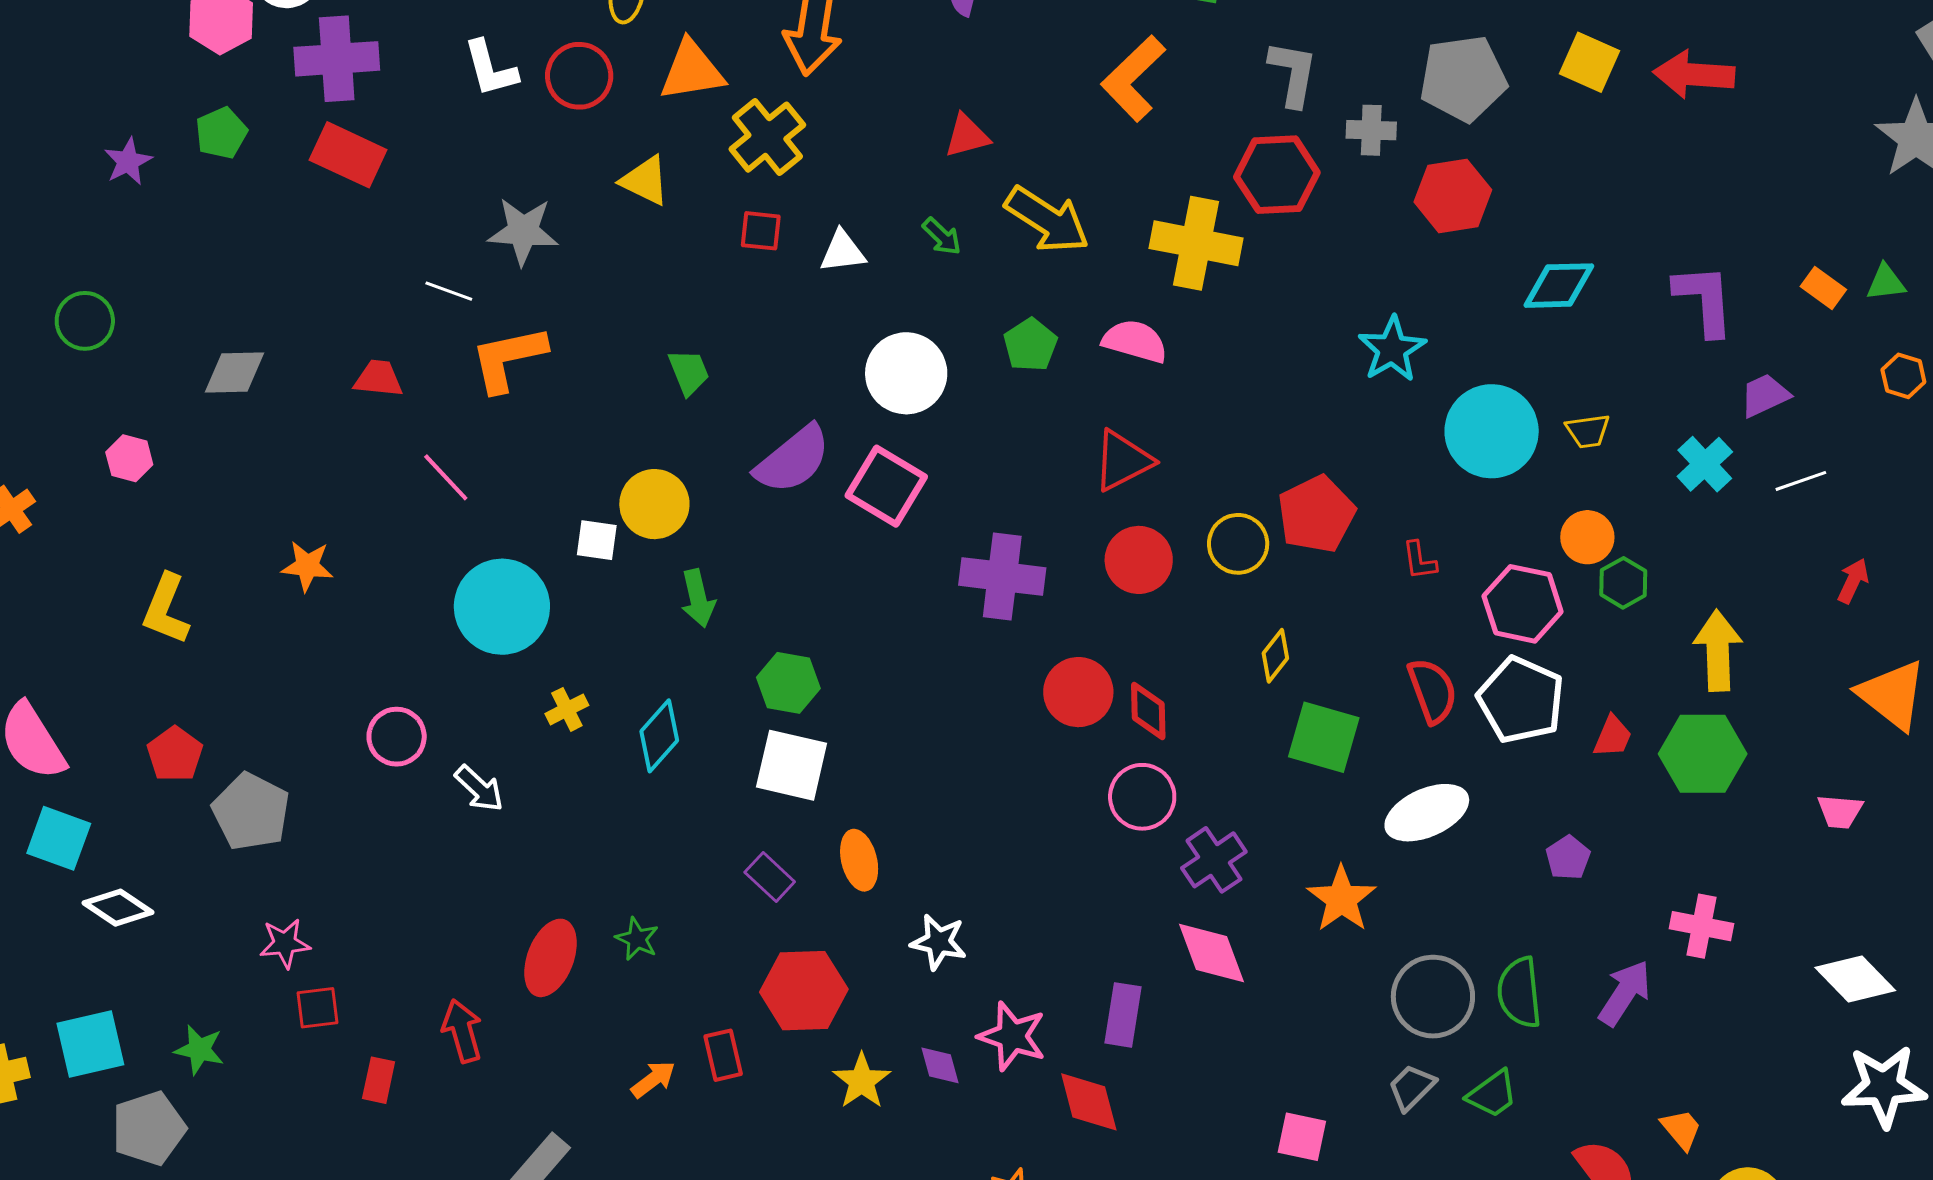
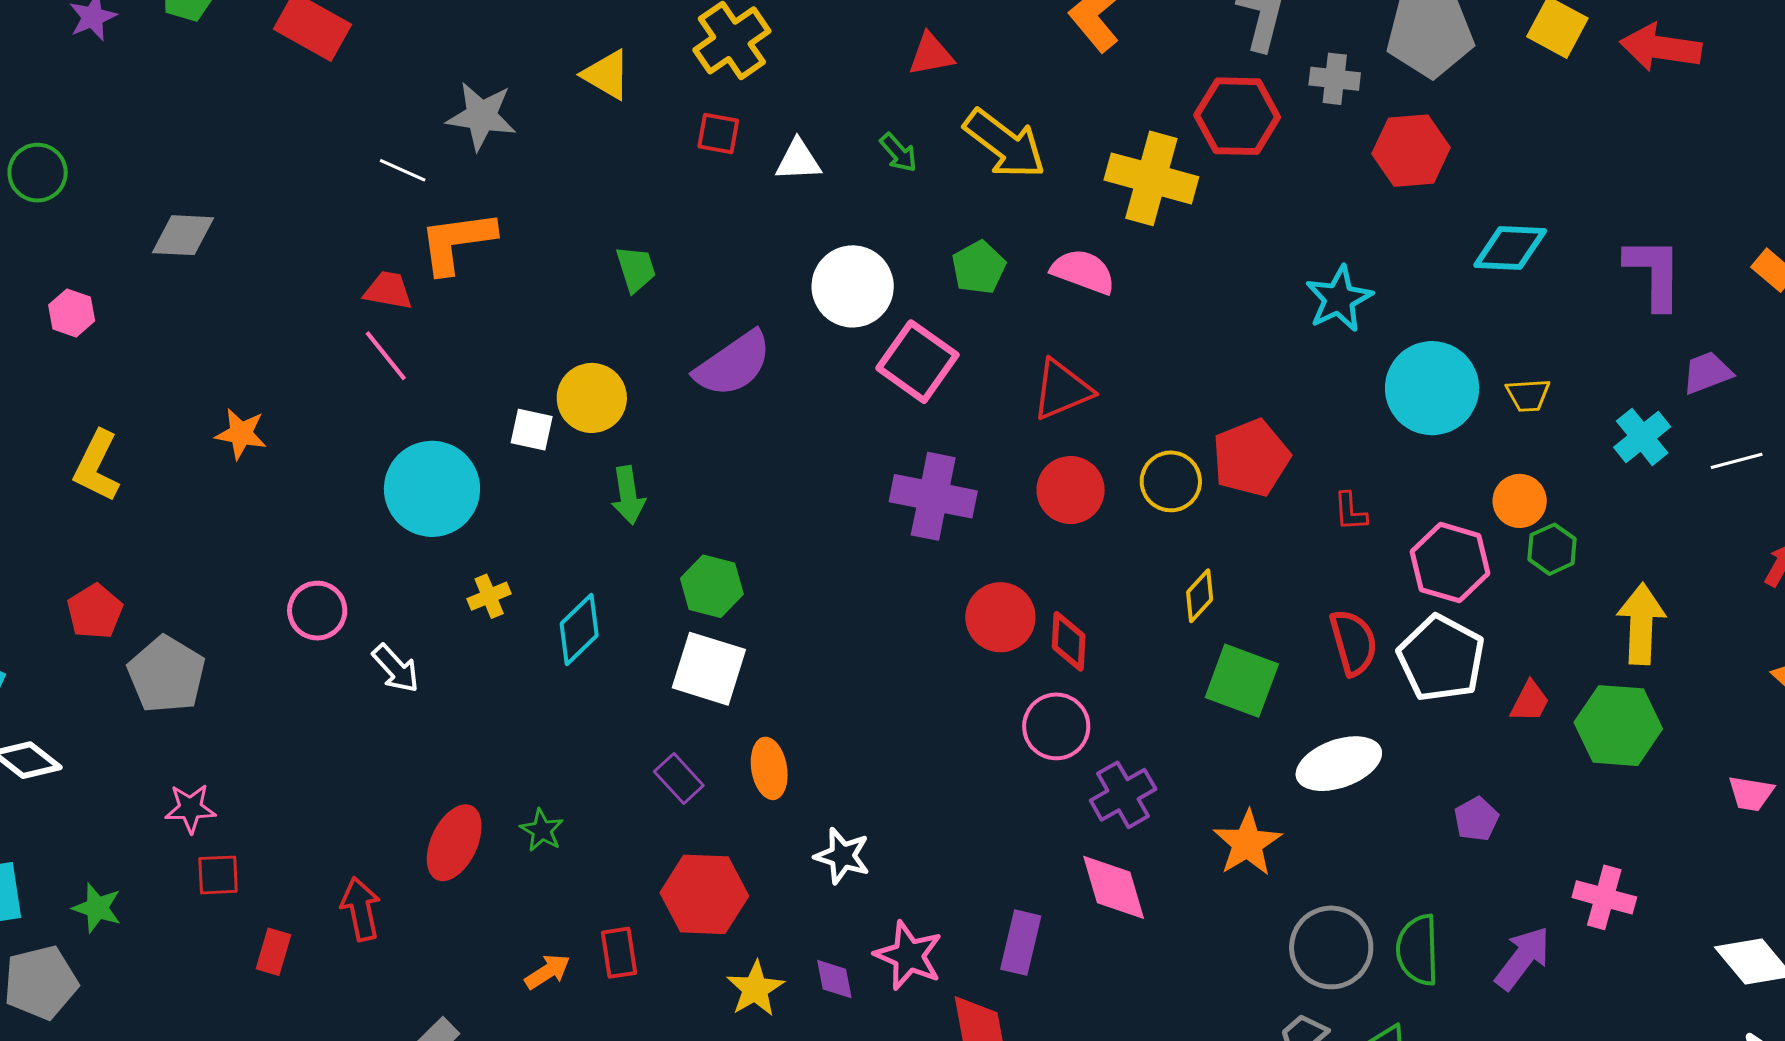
red trapezoid: (379, 378) -> (388, 290), moved
pink square: (886, 486) -> (917, 362), moved

